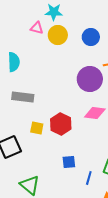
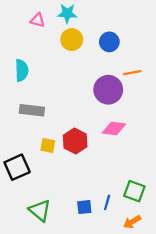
pink triangle: (37, 28) -> (38, 20), moved
blue square: (69, 162) -> (84, 207), moved

